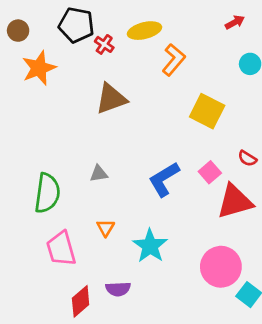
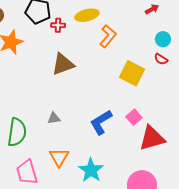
red cross: (104, 44) -> (58, 25), turned -32
red semicircle: (247, 158) -> (161, 59), moved
orange triangle: (106, 228) -> (59, 157), size x1.5

